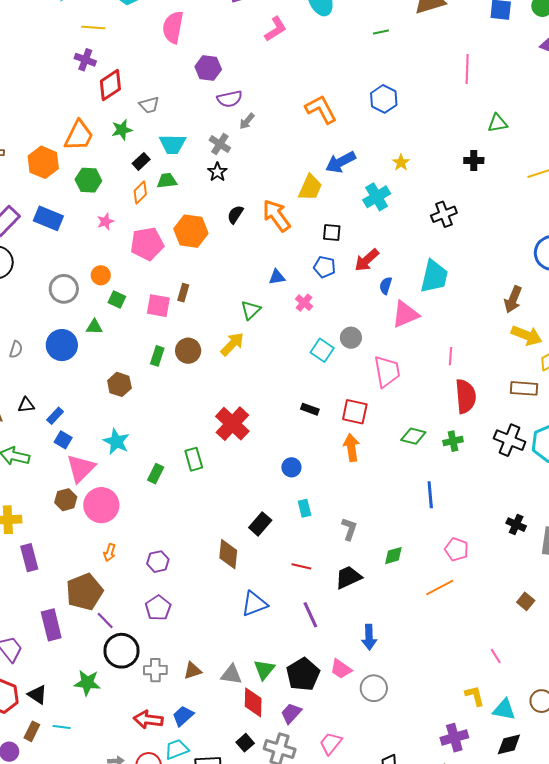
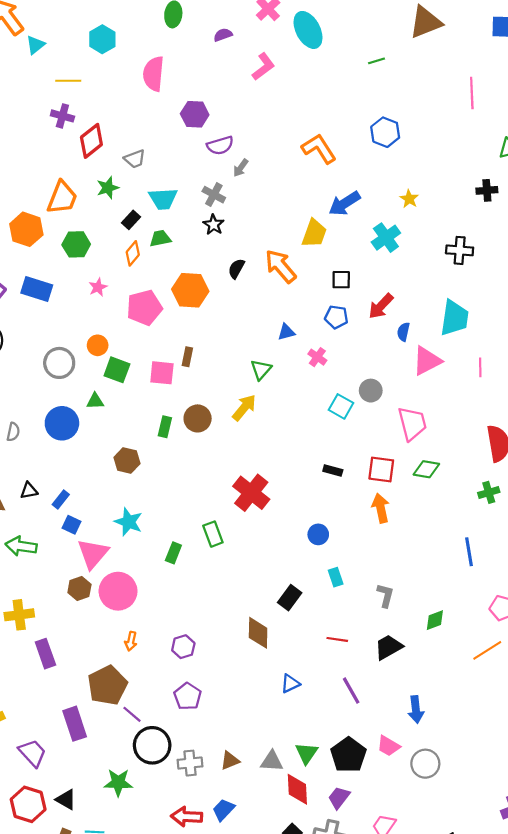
black cross: (444, 214) -> (460, 250), turned 30
green square: (117, 299) -> (117, 370), size x1.4
pink line: (450, 356) -> (480, 367), moved
green diamond: (413, 436) -> (426, 469), moved
blue triangle: (254, 604) -> (290, 684), size x0.7

